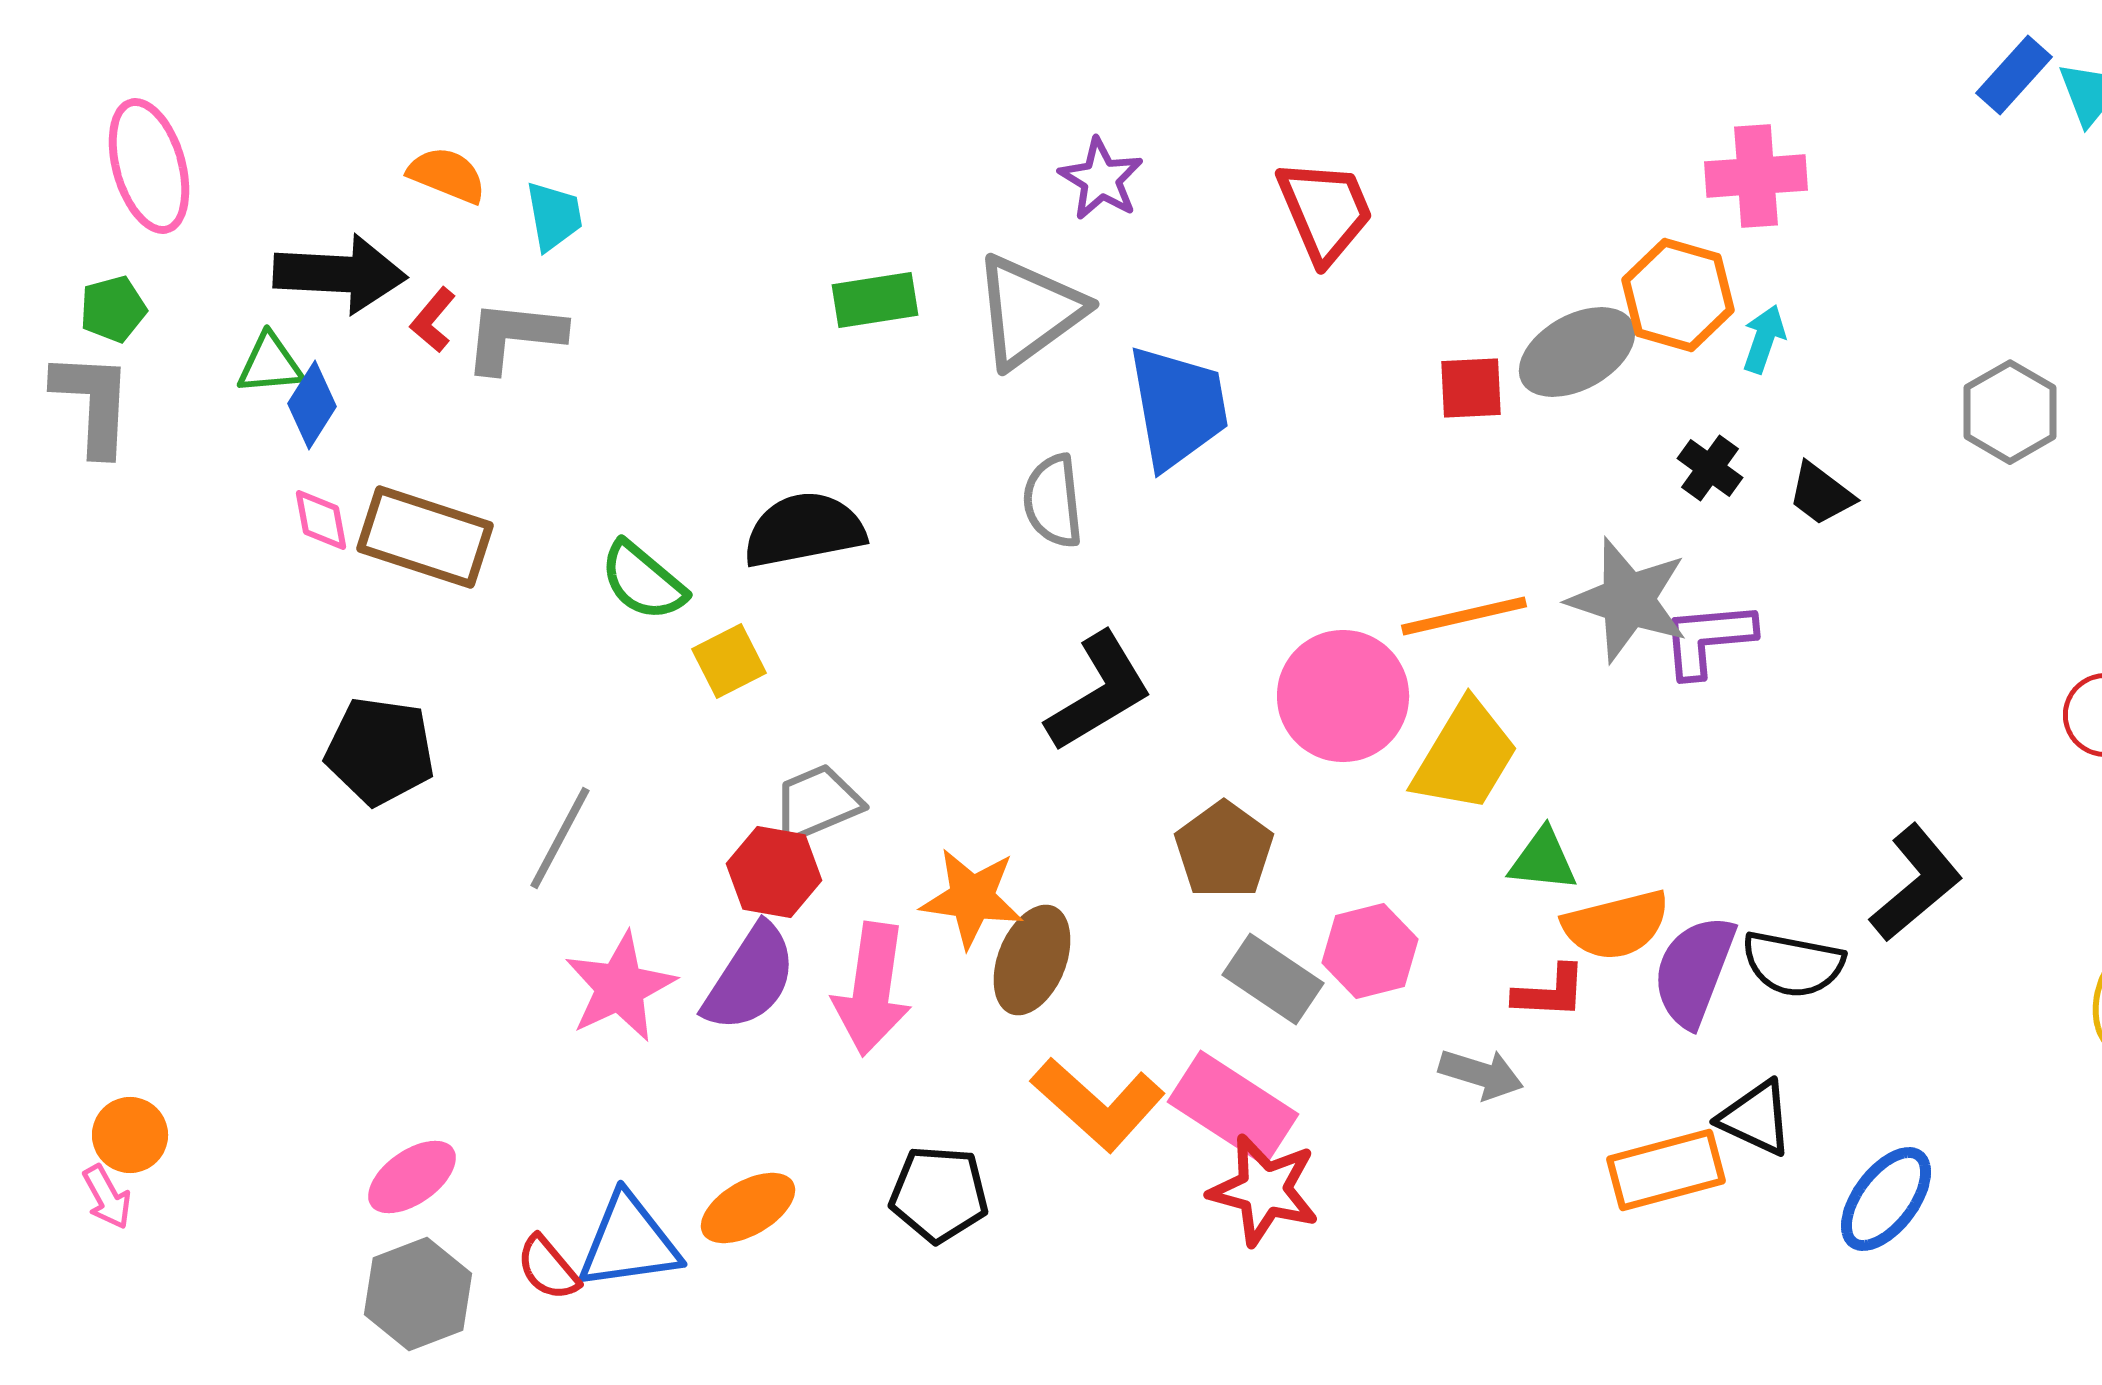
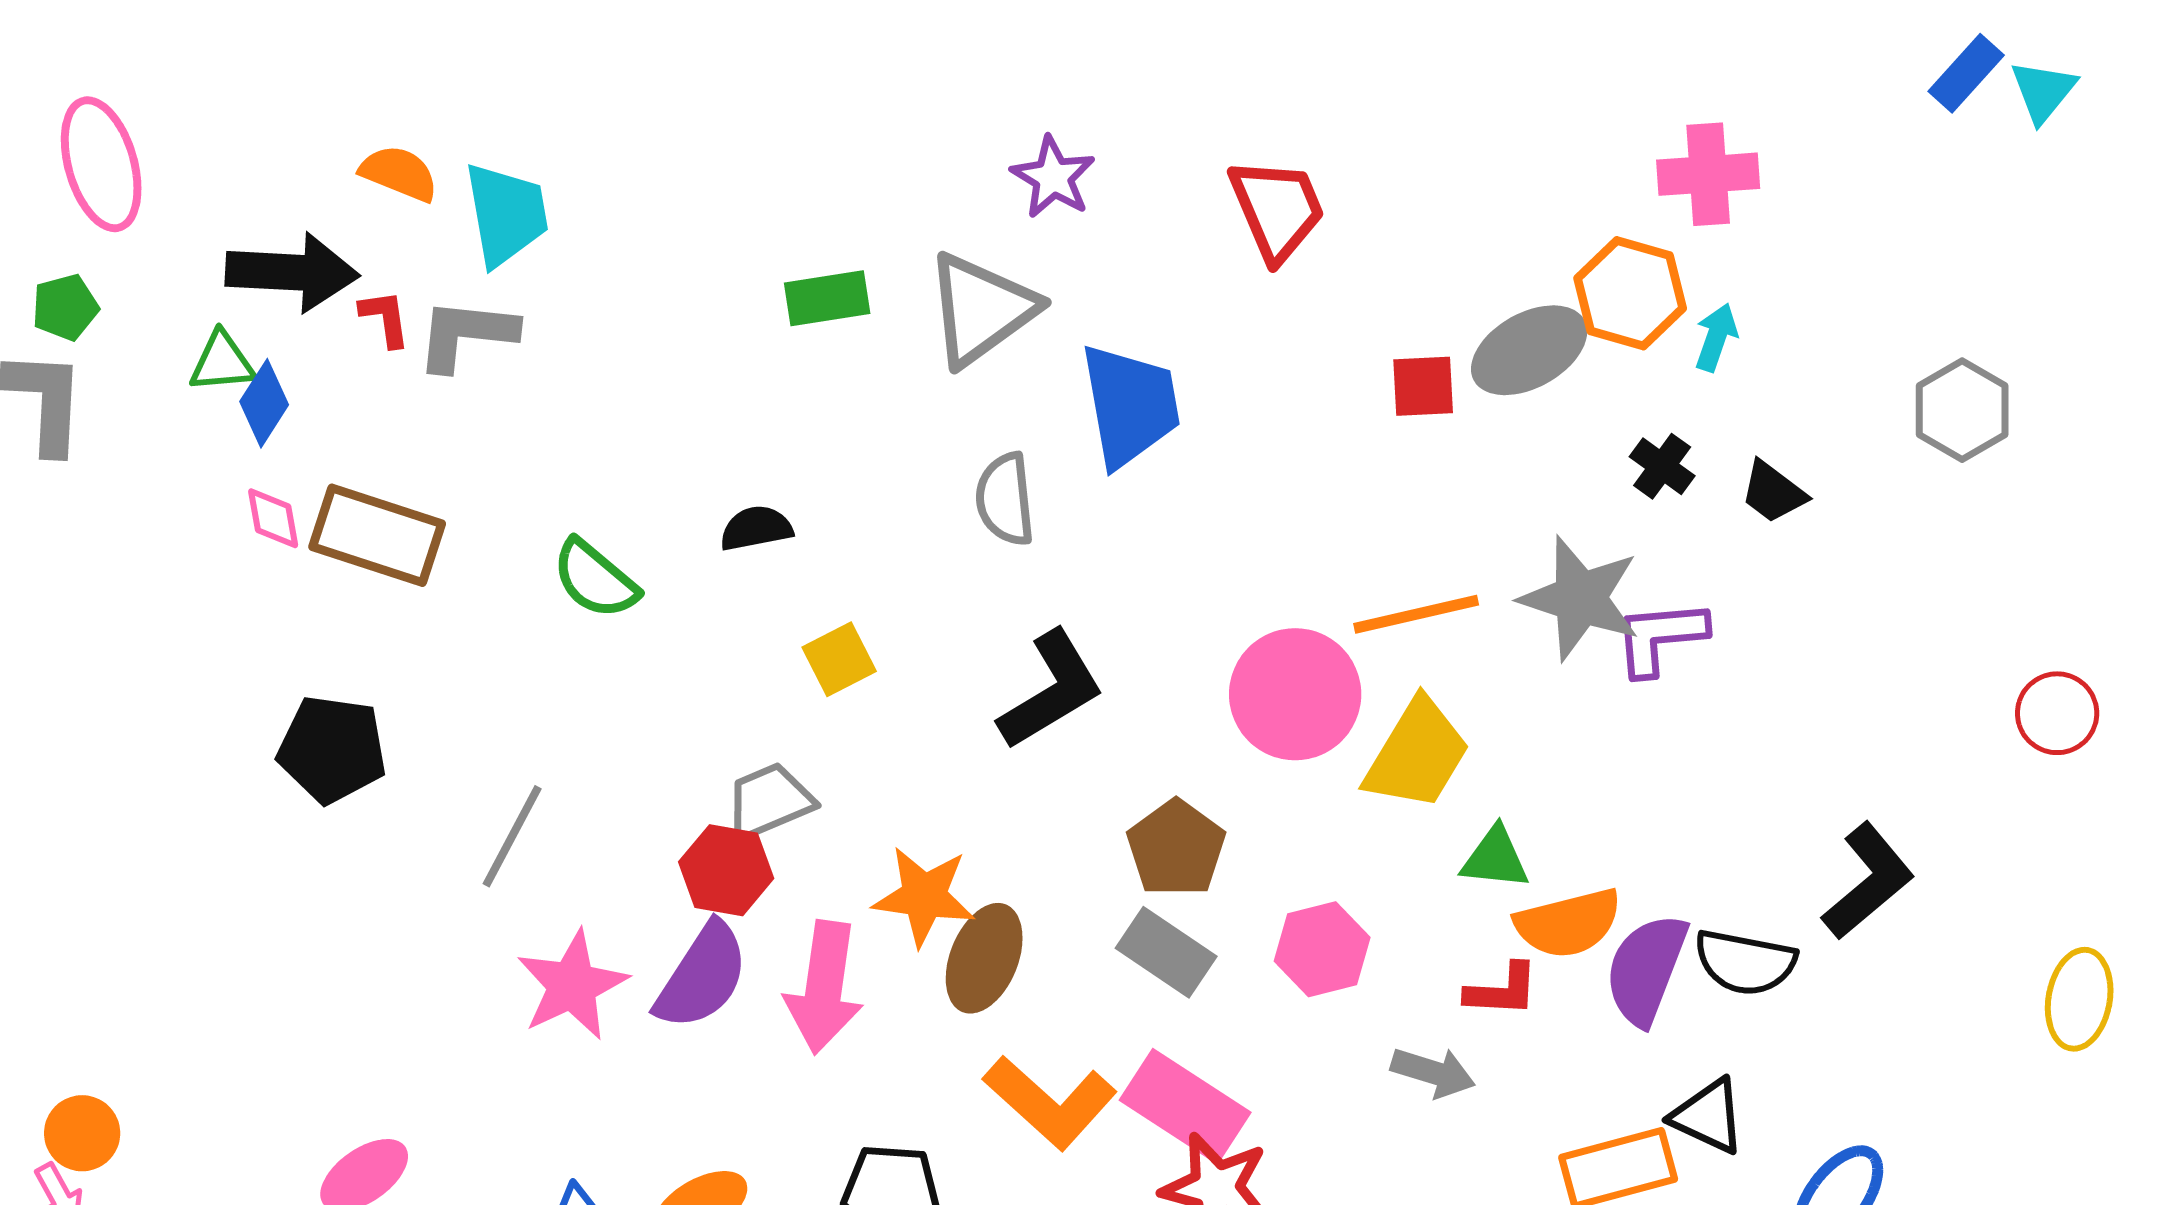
cyan trapezoid: (554, 216) -> (506, 214), size x1.5
red L-shape: (433, 320) -> (385, 318), turned 132
black semicircle: (804, 530) -> (756, 528), size x0.6
yellow square: (729, 661) -> (839, 659), moved
gray rectangle: (1273, 979) -> (1166, 952), moved

